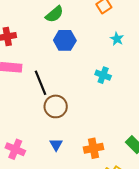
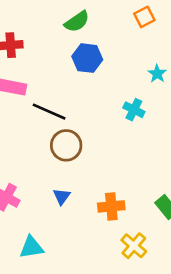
cyan star: (117, 39) -> (157, 74), moved
black line: (40, 83) -> (49, 112), turned -50

